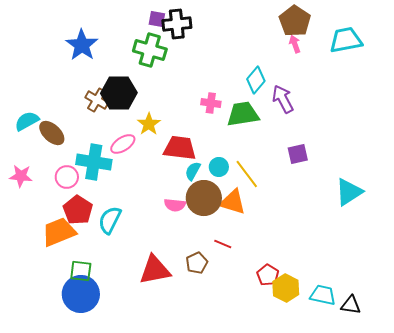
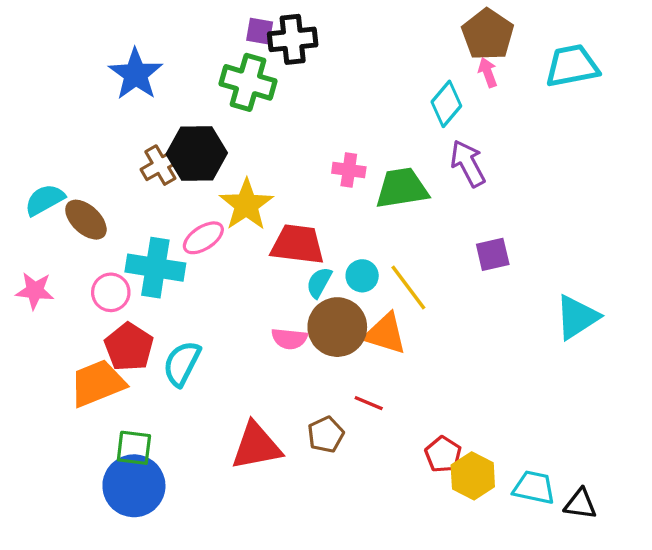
cyan diamond: (256, 80) -> (446, 104), moved
brown cross: (97, 100) -> (160, 165), turned 30
yellow star: (149, 124) -> (246, 205), size x1.4

